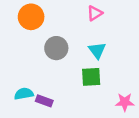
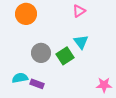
gray circle: (56, 48) -> (41, 53), moved
green square: (91, 77) -> (65, 56), moved, turned -30

